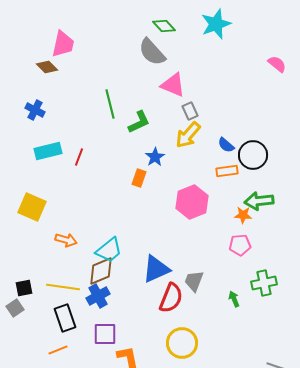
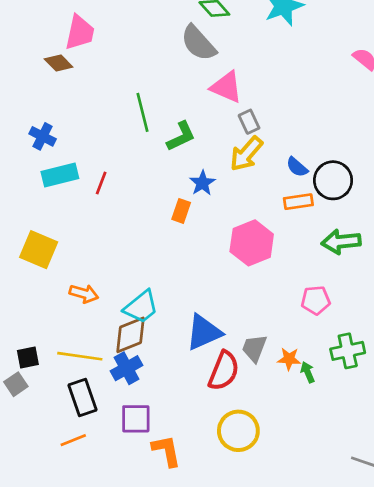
blue cross: (35, 110) -> (43, 136), moved
orange star: (243, 215) -> (289, 359), moved

